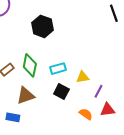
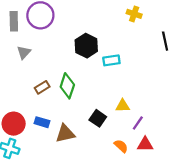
cyan rectangle: (58, 69) -> (111, 60), moved
brown triangle: (26, 96) -> (65, 134), moved
blue rectangle: (13, 117) -> (42, 122), moved

